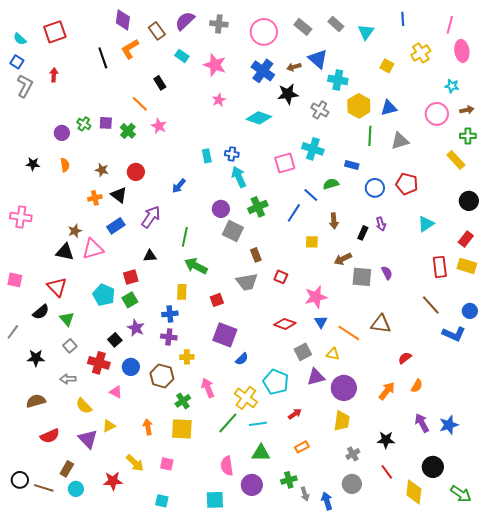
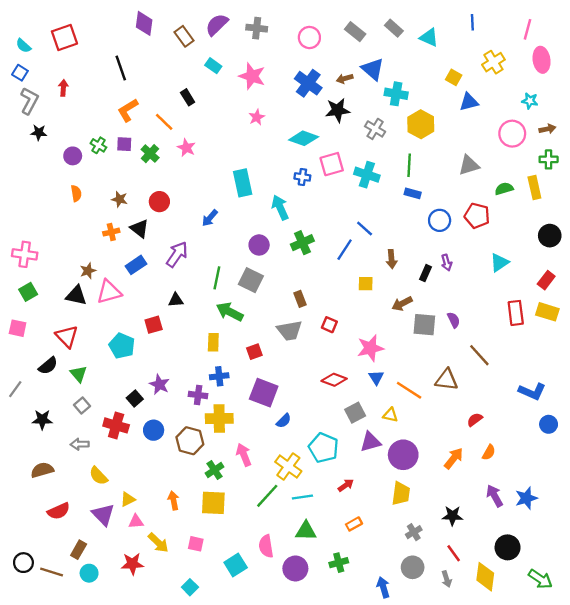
pink circle: (264, 32) -> (309, 38), size x0.7
cyan triangle: (366, 32) -> (429, 38), turned -42
orange L-shape: (130, 49) -> (128, 110), moved
blue triangle: (389, 108) -> (469, 102), moved
green line: (370, 136) -> (409, 165), moved
blue cross: (232, 154) -> (302, 177), moved
cyan rectangle: (207, 156) -> (243, 183), size x1.6
yellow rectangle: (456, 160) -> (534, 188), turned 30
pink square: (285, 163) -> (332, 164), moved
black star: (33, 164) -> (39, 132), moved
green semicircle: (331, 184) -> (504, 189), moved
gray square: (233, 231) -> (251, 280), moved
green square: (130, 300) -> (28, 292), moved
brown line: (431, 305) -> (479, 355), moved
blue circle: (470, 311) -> (549, 424), moved
blue cross: (170, 314) -> (219, 376), moved
yellow cross: (187, 357) -> (219, 418), size x1.6
pink triangle: (116, 392) -> (136, 522), moved, turned -32
gray arrow: (305, 494) -> (447, 579), moved
cyan square: (215, 500) -> (236, 565), moved, turned -30
cyan square: (162, 501) -> (190, 587), turned 32

